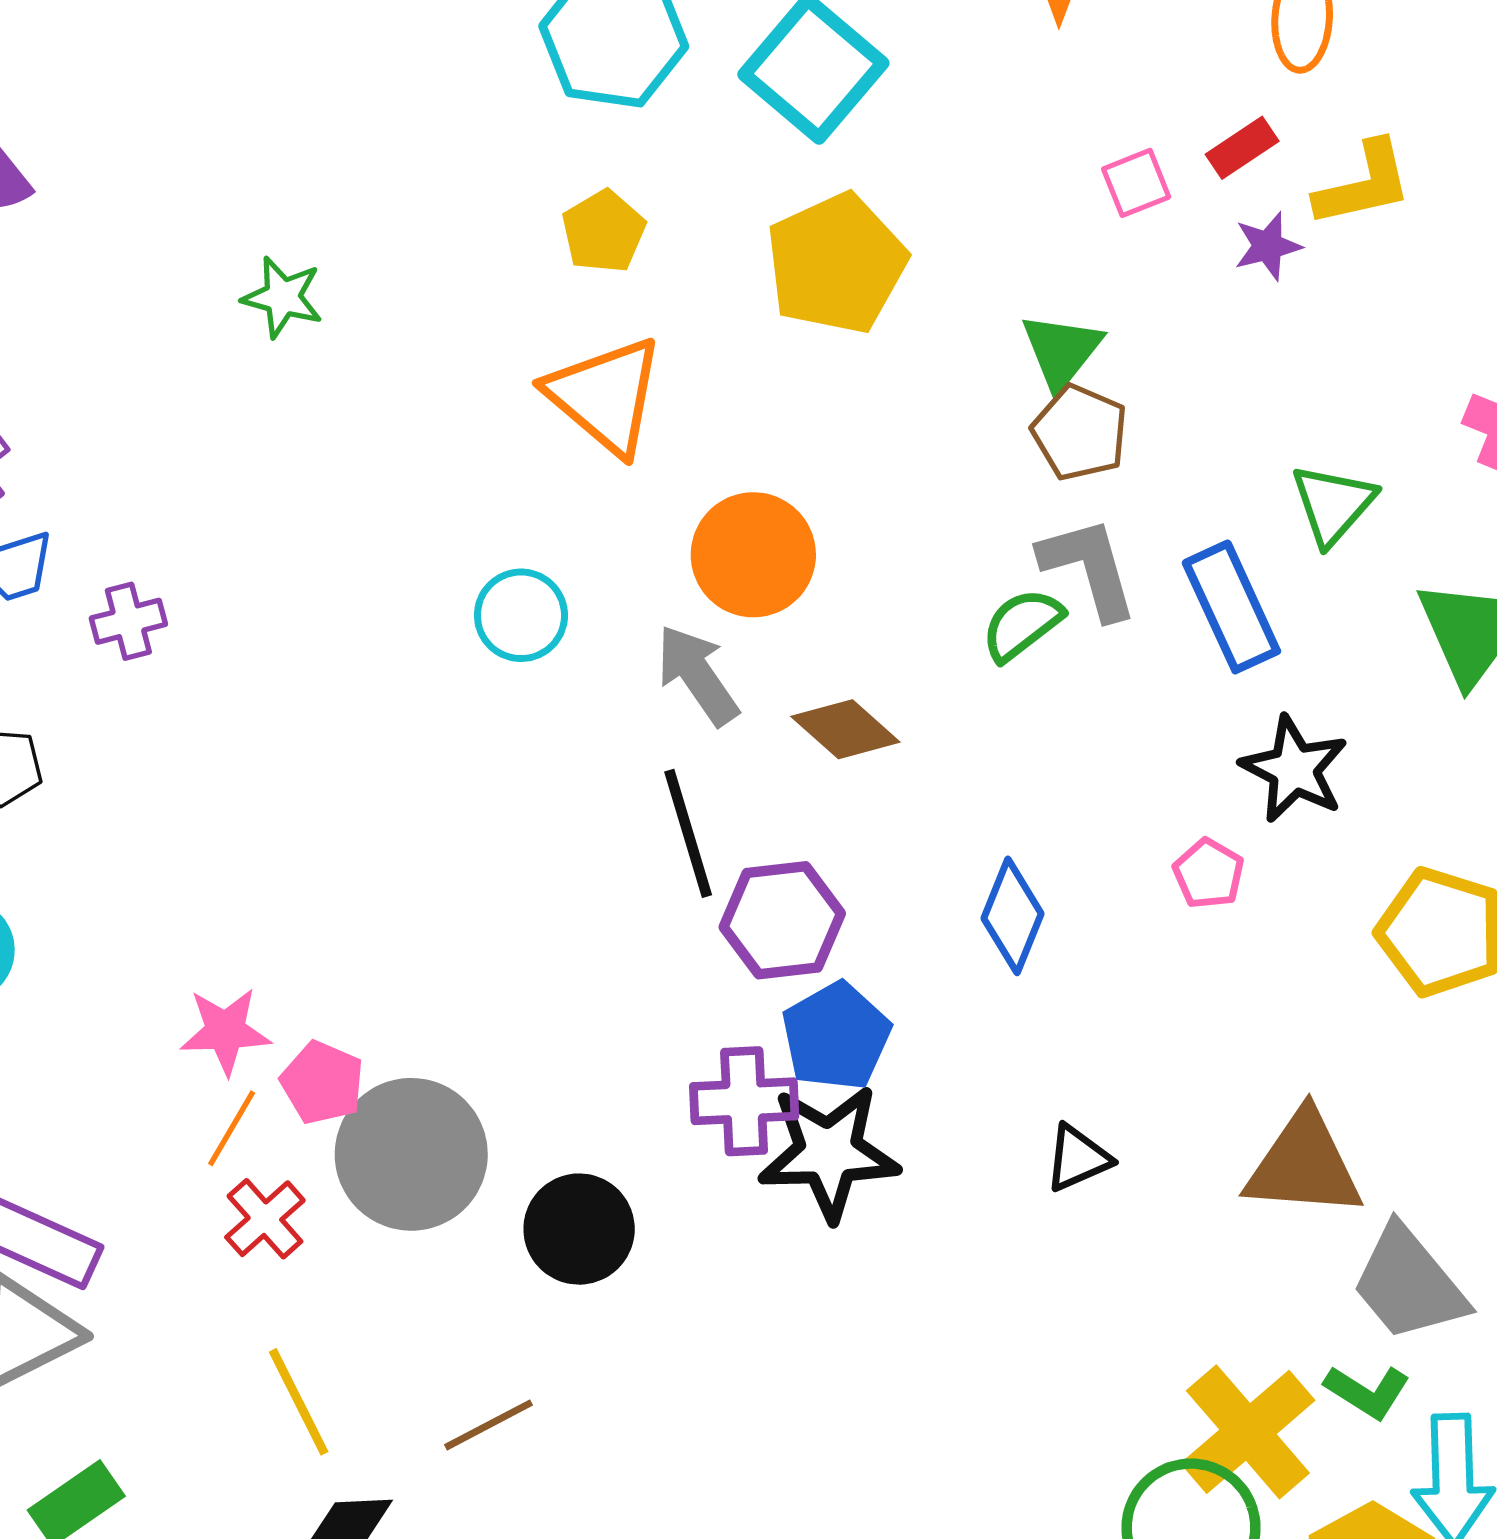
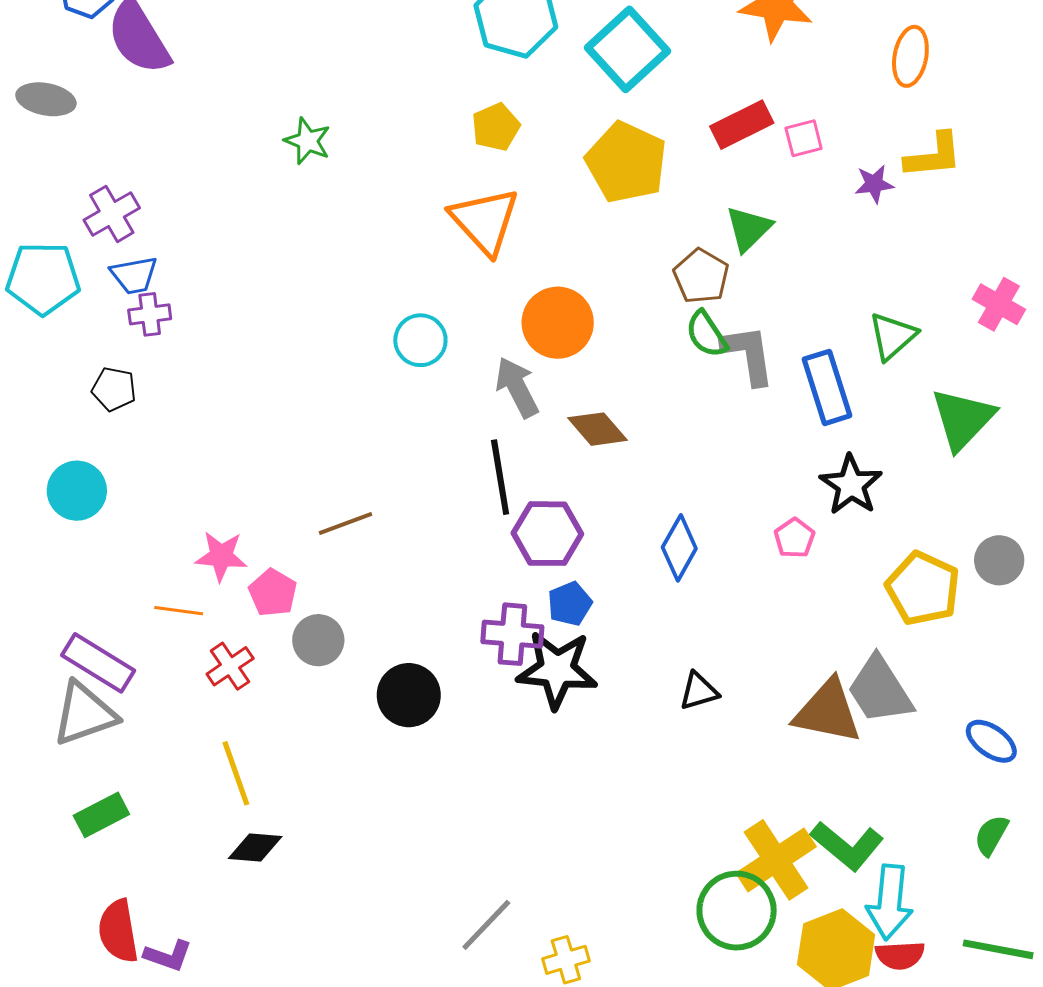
red rectangle: (1242, 148) -> (742, 125), moved, size x1.5
yellow pentagon: (836, 264) -> (626, 162), turned -30
brown pentagon: (1080, 433) -> (701, 276), moved
purple cross: (128, 621) -> (150, 314), moved
green semicircle: (1022, 625) -> (707, 334), moved, turned -93
blue pentagon: (836, 1036) -> (570, 604), size x0.7
orange line: (232, 1128) -> (179, 611), moved, turned 60
gray circle: (411, 1154) -> (318, 640), size x0.6
gray trapezoid: (1409, 1284) -> (880, 690), moved
green L-shape: (1367, 1392) -> (847, 846), size x1.5
brown line: (488, 1425) -> (346, 523), moved

